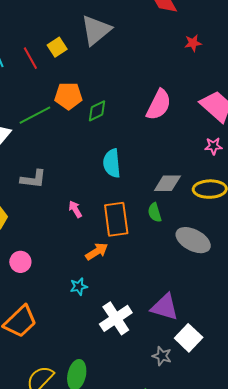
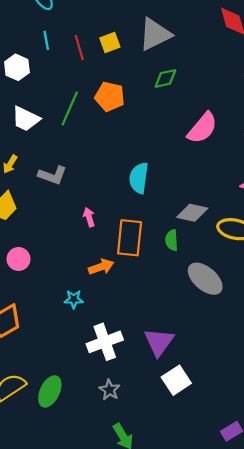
green diamond: (97, 111) -> (165, 78), moved
green line: (35, 115) -> (70, 108), turned -52
purple triangle: (165, 307) -> (159, 342), turned 36
gray star: (162, 356) -> (109, 390), moved

